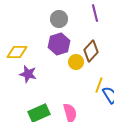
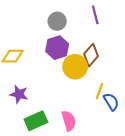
yellow circle: (76, 62) -> (75, 67), size x1.5
purple star: (28, 74) -> (19, 94), moved

